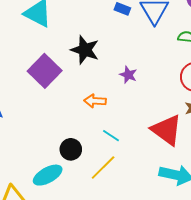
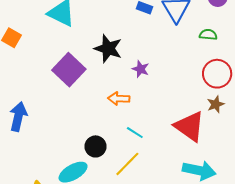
purple star: (128, 75) -> (141, 69), moved

